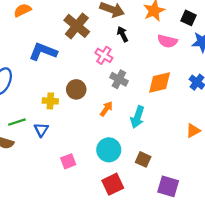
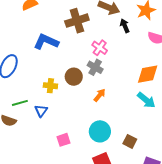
brown cross: (77, 26) -> (77, 21), turned 30
black arrow: (123, 34) -> (125, 26), moved
gray cross: (119, 79) -> (95, 67), moved
cyan arrow: (137, 117) -> (146, 100), moved, turned -72

